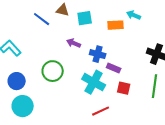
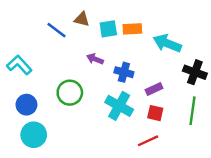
cyan arrow: (134, 15) -> (167, 43), moved, size x1.6
orange rectangle: (116, 25) -> (132, 29), moved
purple rectangle: (114, 68) -> (154, 89), moved, turned -48
red line: (101, 111) -> (148, 141), moved

